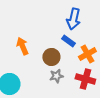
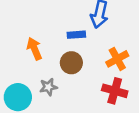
blue rectangle: (68, 41) -> (76, 35), moved, turned -40
gray star: (56, 76) -> (48, 87), moved

